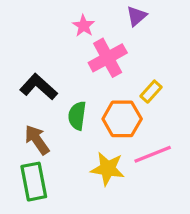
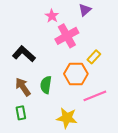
green semicircle: (77, 116) -> (46, 85), moved
yellow star: (108, 169) -> (67, 118), moved
green rectangle: (34, 182) -> (21, 113), size x0.6

